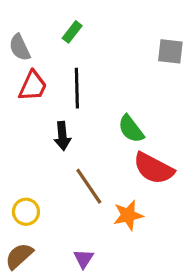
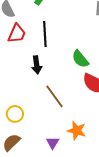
orange star: (128, 215) -> (77, 131), moved, turned 30

